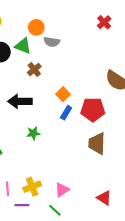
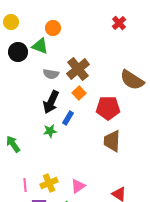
gray semicircle: (52, 42) -> (51, 74), moved
brown cross: (34, 70) -> (78, 69), moved, size x1.6
black arrow: (20, 101) -> (51, 102), moved, turned -65
blue rectangle: (66, 113) -> (68, 118), moved

